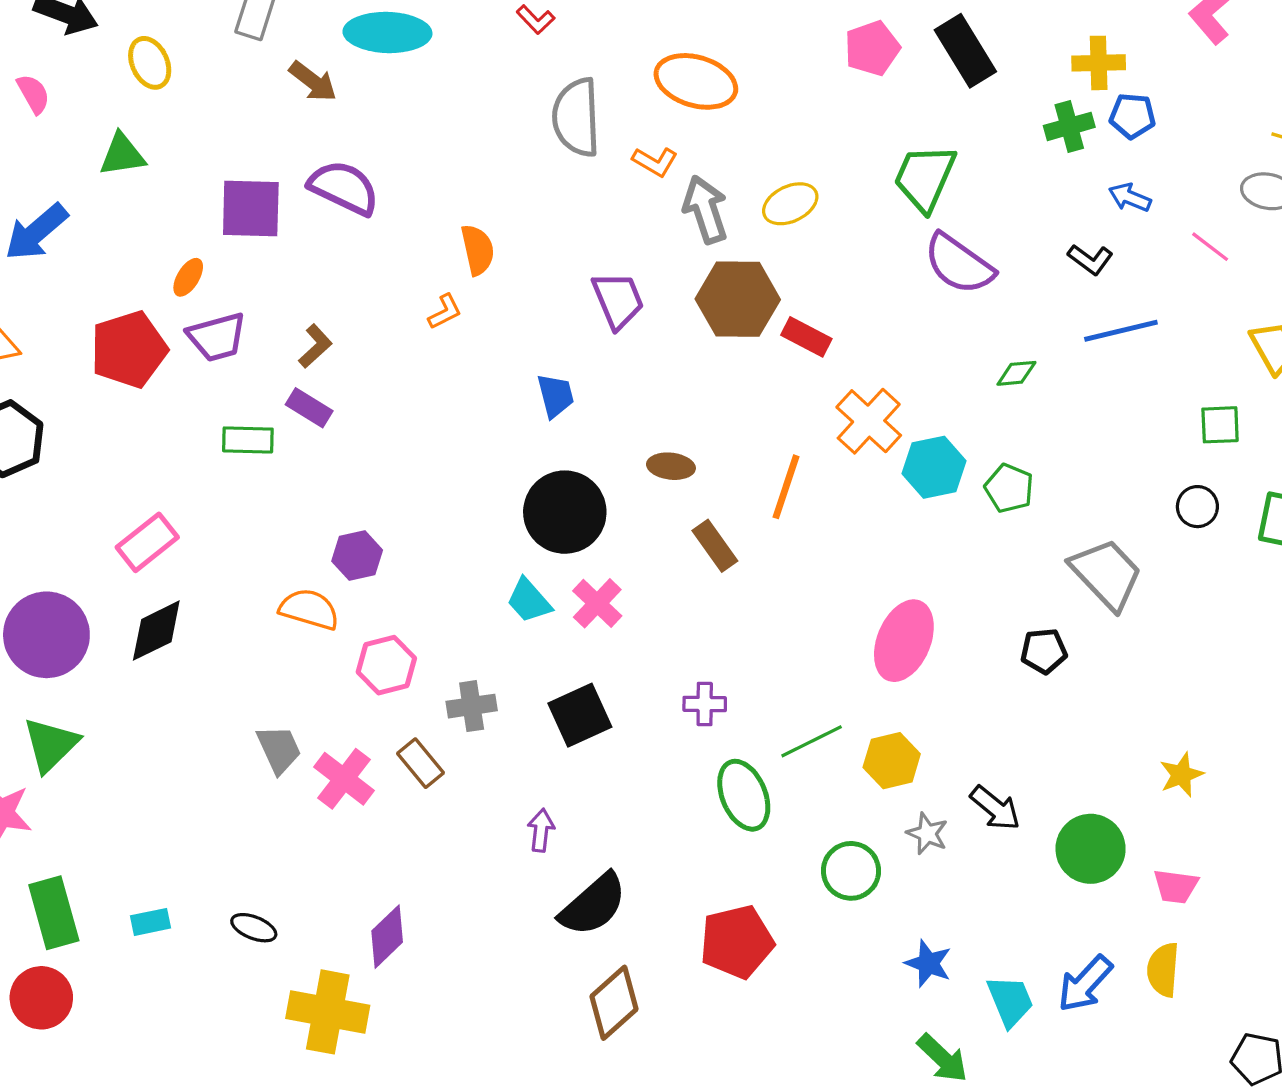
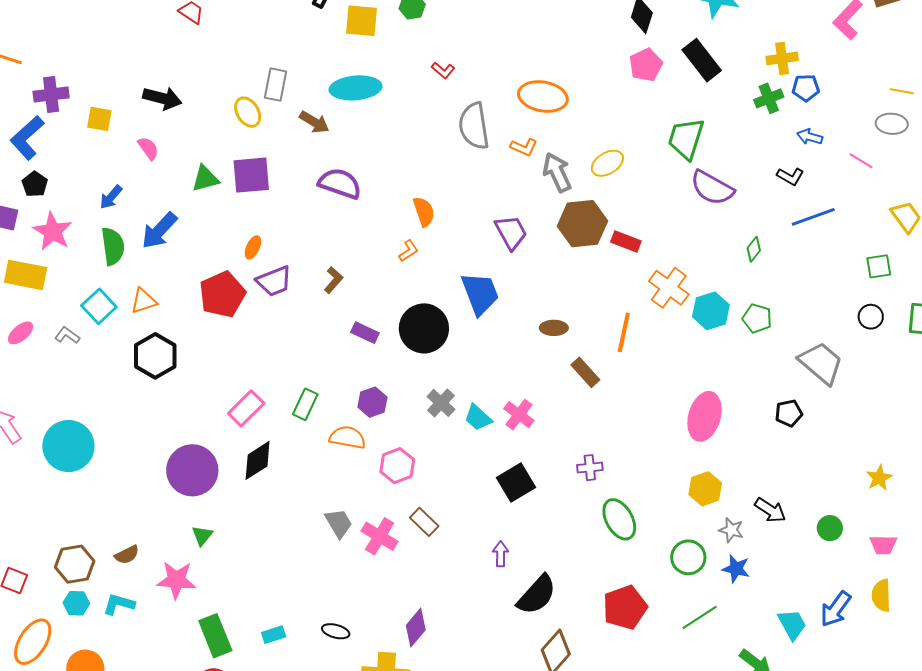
yellow ellipse: (150, 63) -> (248, 112), moved
purple square: (251, 208) -> (251, 175), moved
green diamond: (1016, 373) -> (754, 249), turned -40
blue trapezoid: (555, 396) -> (480, 293), size x1.6
purple rectangle: (309, 408) -> (365, 333), moved
green rectangle: (248, 440) -> (305, 404), moved, turned -60
black circle: (565, 512) -> (424, 328), moved
gray cross: (472, 706) -> (441, 403), moved, turned -32
green line: (812, 741) -> (700, 617), moved
green triangle: (51, 745) -> (202, 536), size x0.6
green circle: (1091, 849) -> (830, 528), size x0.6
blue star: (928, 963) -> (736, 569), moved

